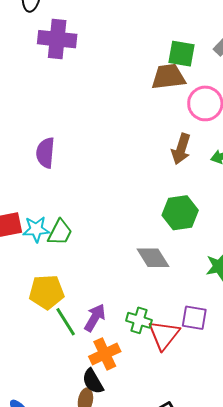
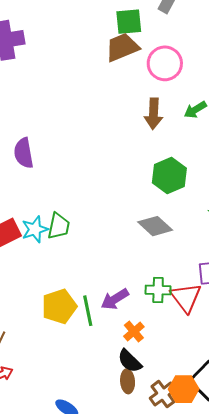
yellow pentagon: (46, 292) -> (59, 306), moved
purple arrow: (95, 318) -> (115, 299), turned -136
green line: (66, 322) -> (88, 311), turned 36
orange cross: (105, 354) -> (134, 331), size x0.7

